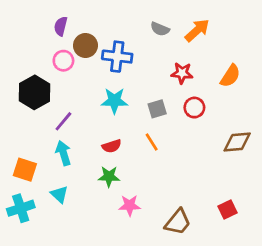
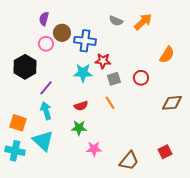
red star: (182, 73) -> (103, 61), moved
cyan triangle: (59, 194) -> (43, 141), size x1.6
cyan cross: (21, 208) -> (15, 151), turned 30

